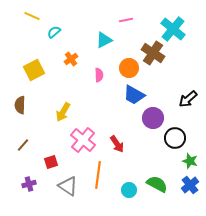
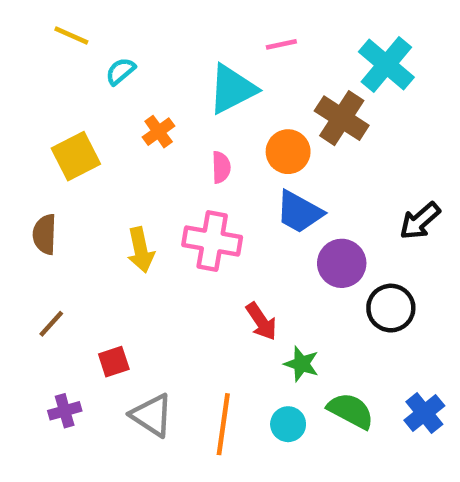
cyan triangle: (104, 40) -> (232, 89), size x1.4
yellow arrow: (63, 112) -> (141, 250), turned -42
pink cross: (83, 140) -> (212, 241), moved, turned -30
green star: (190, 161) -> (301, 364), moved
orange line: (98, 175) -> (223, 424), moved

